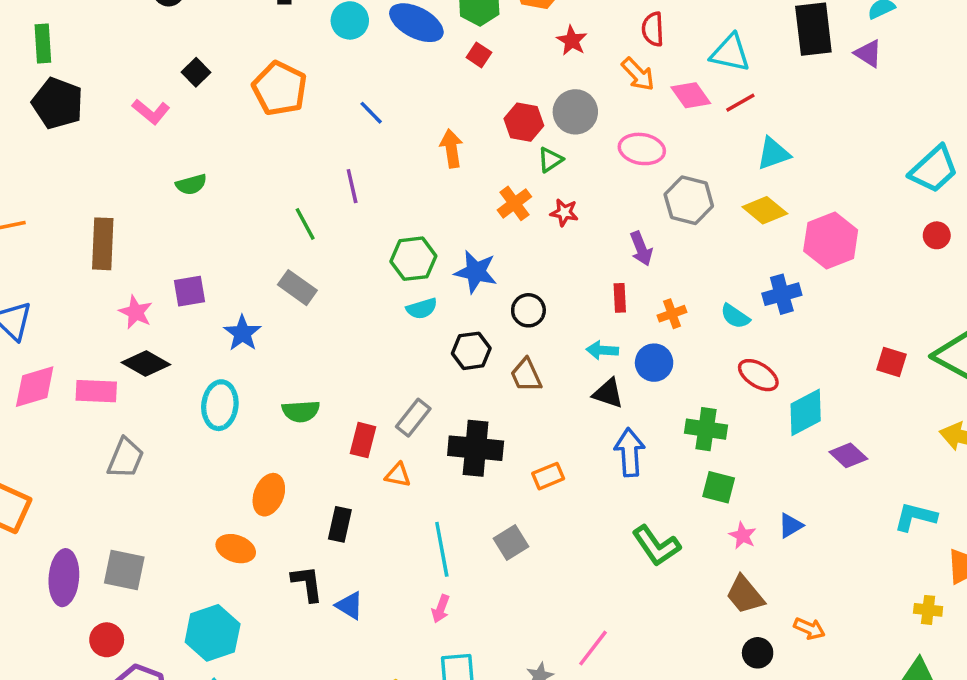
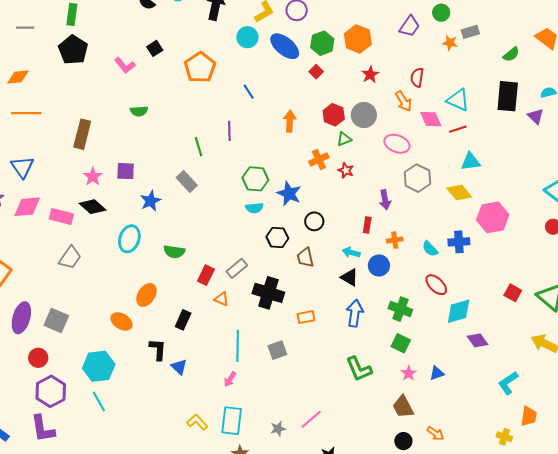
cyan L-shape: (915, 517) -> (508, 383), turned -60

